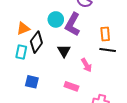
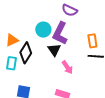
black triangle: (64, 51) -> (54, 50), moved
pink arrow: (86, 65) -> (67, 67), moved

